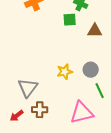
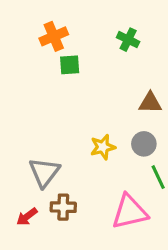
green square: (70, 20) -> (70, 65), moved
brown triangle: (95, 31) -> (150, 103), moved

